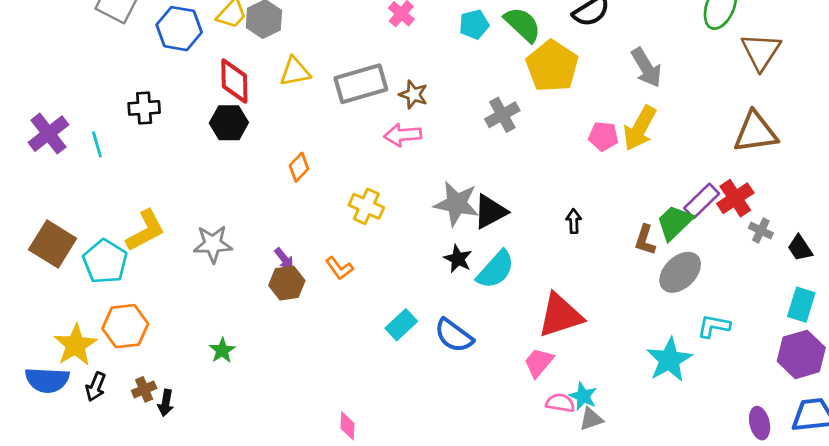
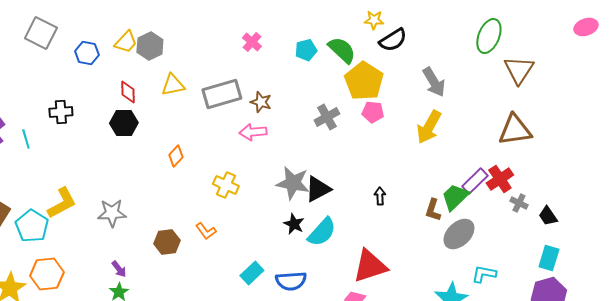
blue hexagon: (179, 29) -> (87, 53), size x0.7
red diamond: (234, 81) -> (128, 92), size x0.7
pink pentagon: (603, 136) -> (373, 112), moved
purple arrow: (284, 259) -> (119, 269), moved
blue semicircle: (454, 336) -> (291, 281), turned -40

